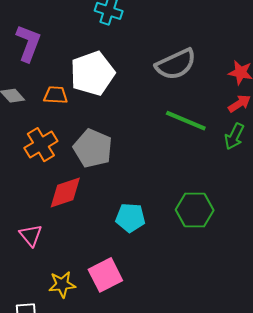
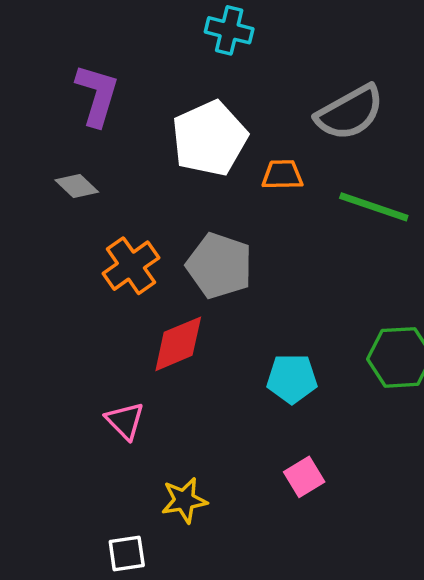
orange trapezoid: (56, 95) -> (282, 175), moved
pink square: (105, 275) -> (304, 477), moved, size x0.7

